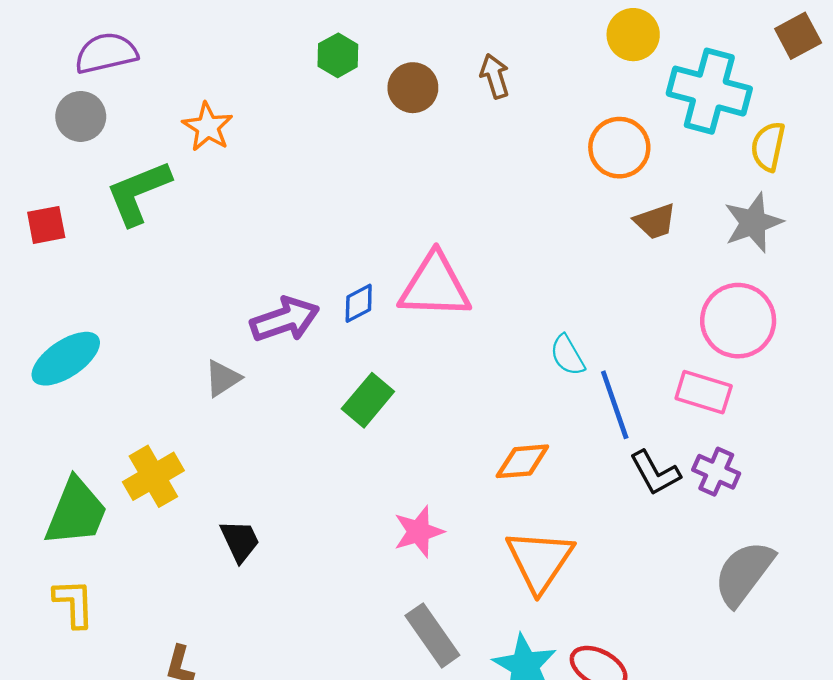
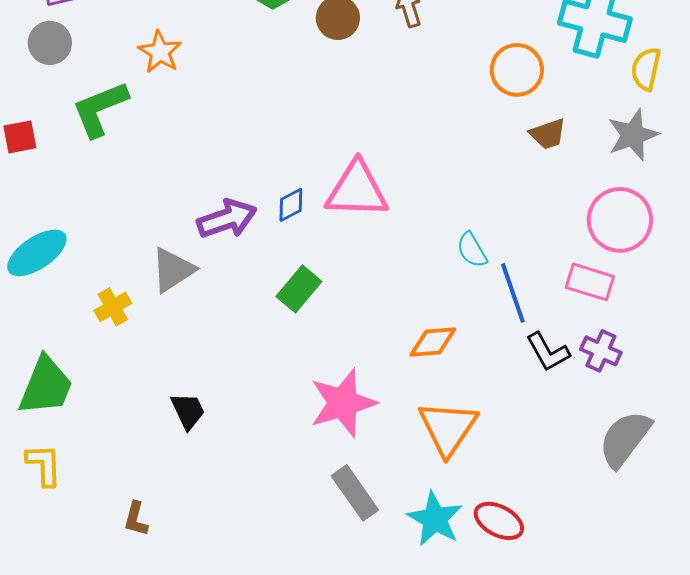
gray triangle: (223, 378) -> (173, 270), size x1.4
yellow cross: (153, 476) -> (113, 307), moved, size x0.7
pink star: (419, 532) -> (343, 403), size x1.5

